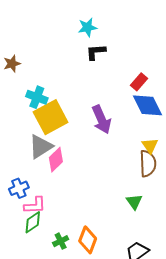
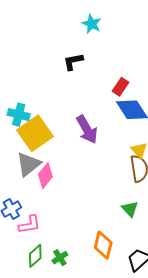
cyan star: (87, 27) -> (92, 24), moved, turned -30
green diamond: (33, 222) -> (35, 256), moved
orange diamond: (88, 240) -> (103, 245), moved

